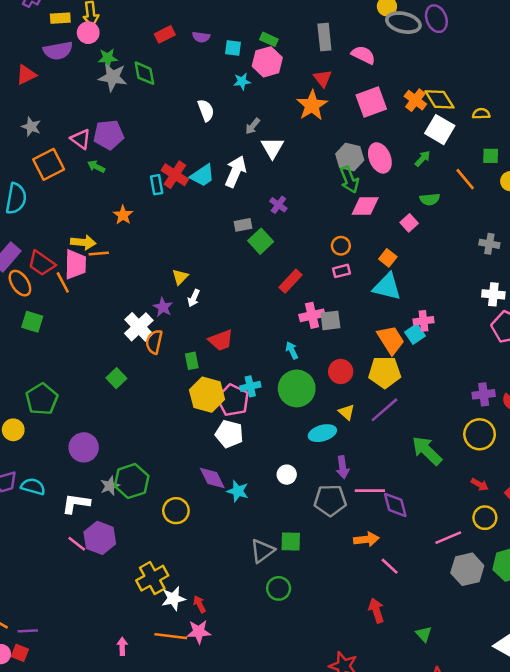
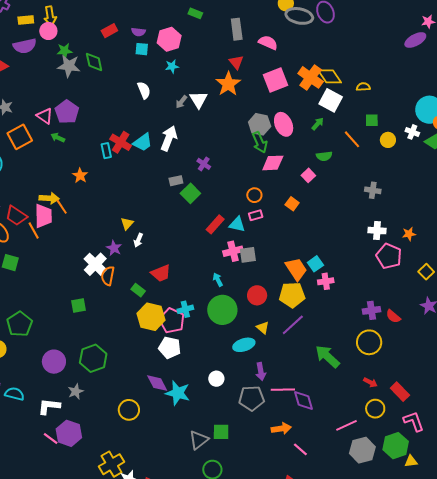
green rectangle: (269, 39) -> (195, 13), moved
cyan square: (233, 48) -> (142, 49), moved
pink hexagon: (267, 62) -> (169, 39), moved
orange cross: (415, 100) -> (311, 77), size x1.4
purple pentagon: (109, 135) -> (67, 112), turned -30
white triangle: (272, 148) -> (199, 100), moved
orange line: (99, 254) -> (62, 207), turned 63
cyan triangle: (387, 287) -> (237, 224), moved, size x0.7
pink cross: (424, 321) -> (326, 281), moved
green rectangle: (192, 361) -> (138, 290), turned -40
green square: (116, 378) -> (78, 306), turned 35
green hexagon: (132, 481) -> (93, 358), moved
cyan star: (238, 491) -> (178, 393), size x1.4

